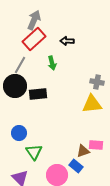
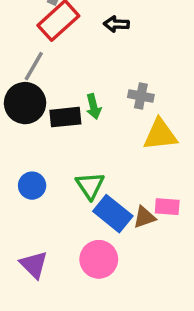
green arrow: (52, 63) -> (93, 107), moved
gray cross: (97, 82) -> (141, 96), moved
green triangle: (34, 152) -> (90, 186), moved
blue rectangle: (76, 166) -> (113, 214), moved, size x1.5

